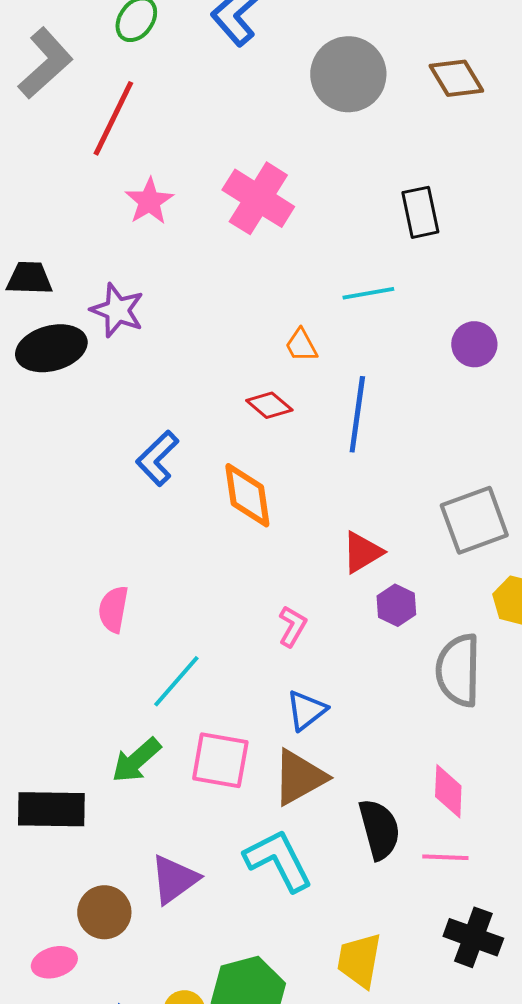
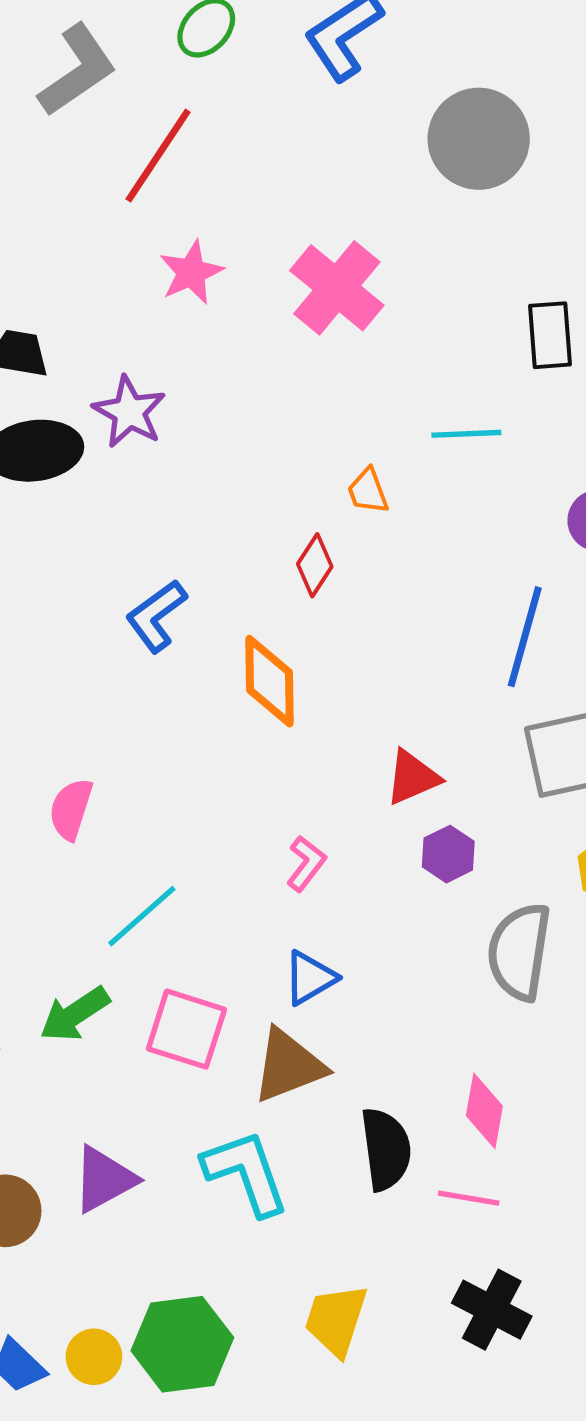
red diamond: (269, 405) -> (315, 565), turned 75
blue line: (357, 414) -> (525, 637), moved

